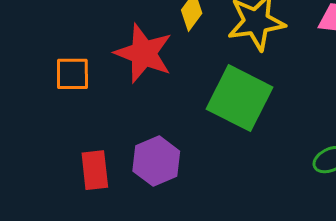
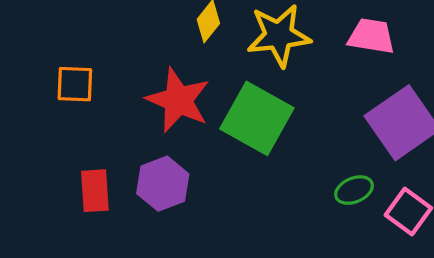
red star: (144, 53) -> (178, 100), moved

